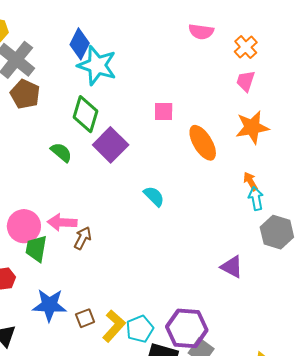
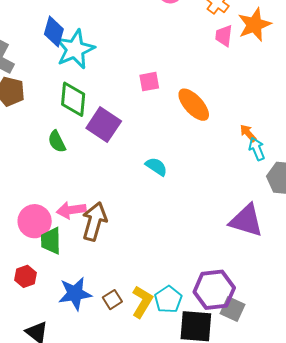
cyan star: (97, 65) -> (75, 49), turned -30
orange star: (252, 127) -> (254, 25), moved
green semicircle: (61, 152) -> (57, 141), turned -145
brown arrow: (83, 238) -> (94, 221), size x1.6
purple triangle: (232, 267) -> (246, 221), size x1.5

